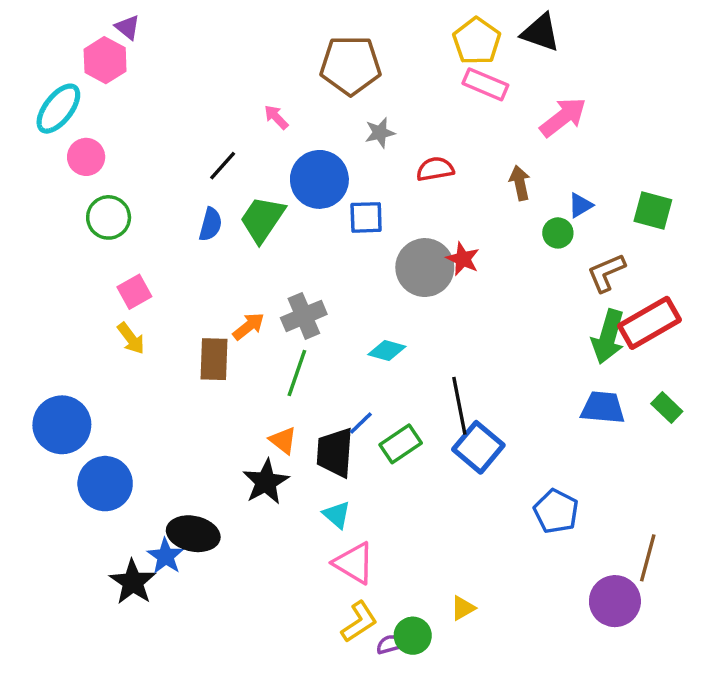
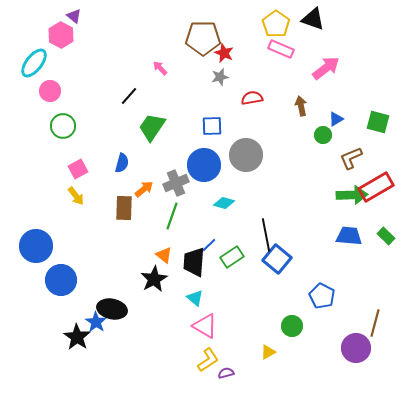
blue circle: (319, 179) -> (204, 165), moved
blue semicircle: (211, 224) -> (122, 163), moved
red star: (463, 259) -> (224, 53), moved
green arrow: (608, 337) -> (352, 195), turned -108
green circle: (413, 636) -> (292, 326), moved

